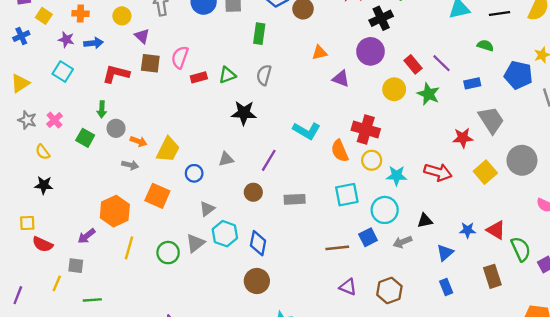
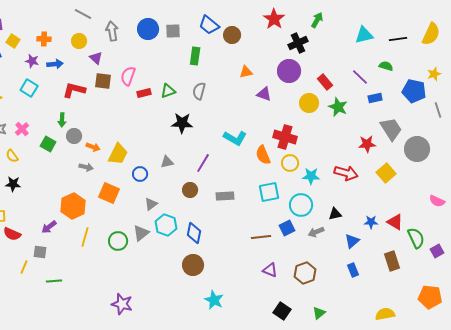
purple line: (441, 63) -> (360, 77), moved
gray circle: (522, 160) -> (417, 149), moved

